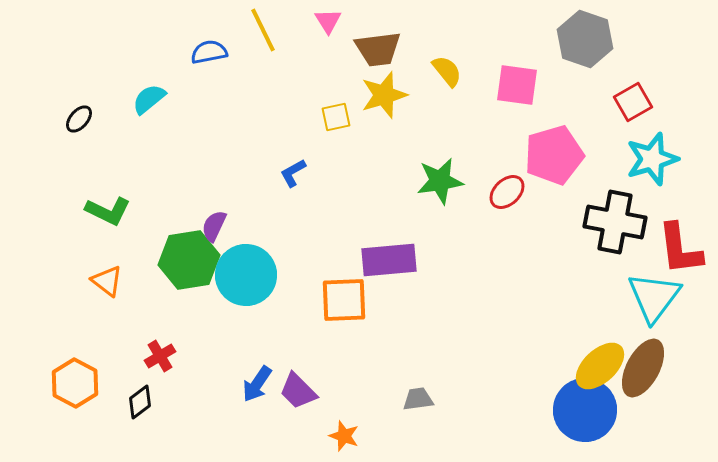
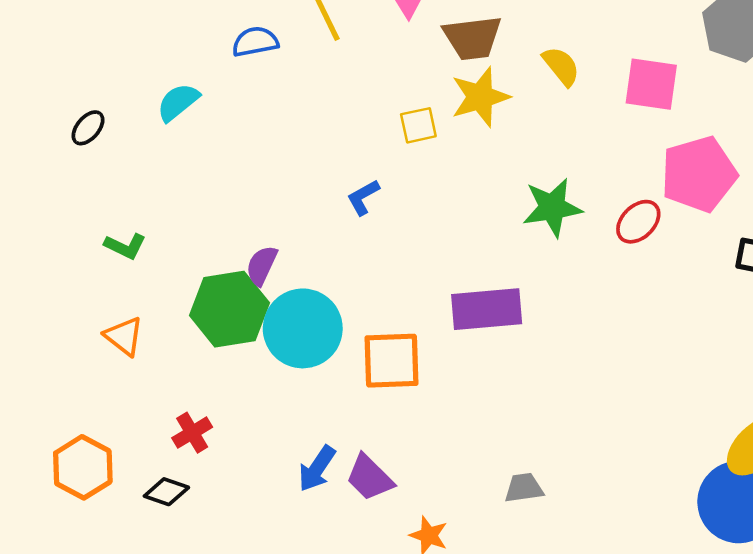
green L-shape: (108, 211) -> (125, 246), size x0.7
orange square: (344, 300) -> (391, 361), moved
black diamond: (140, 402) -> (166, 492), turned 56

